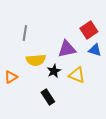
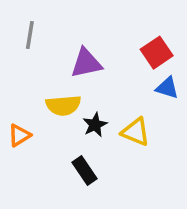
gray line: (25, 33) -> (30, 35), moved
purple triangle: (67, 49) -> (86, 63), moved

